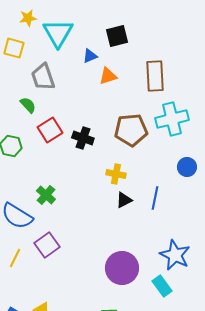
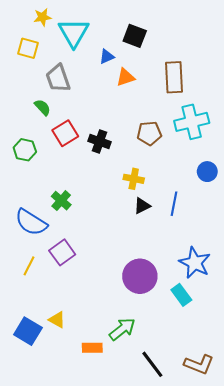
black square: (117, 36) -> (135, 36), turned 35
brown pentagon: (131, 130) -> (149, 133), size x0.7

